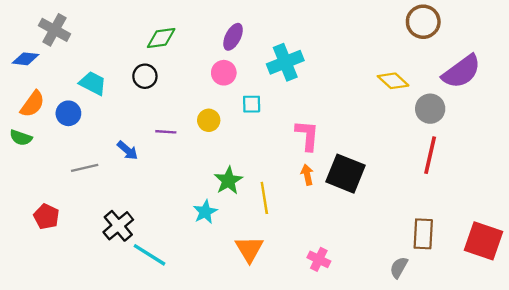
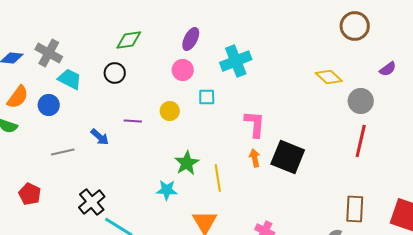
gray cross: (54, 30) -> (49, 53), moved
purple semicircle: (461, 72) -> (388, 69), size x0.5
cyan star: (205, 212) -> (167, 190), turned 30

